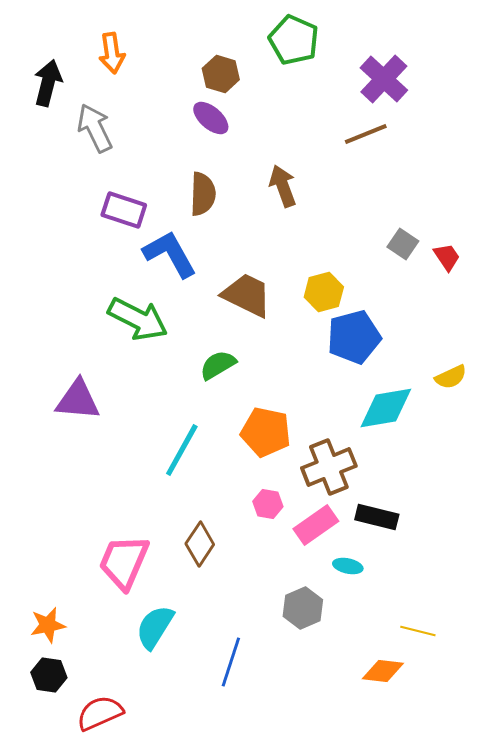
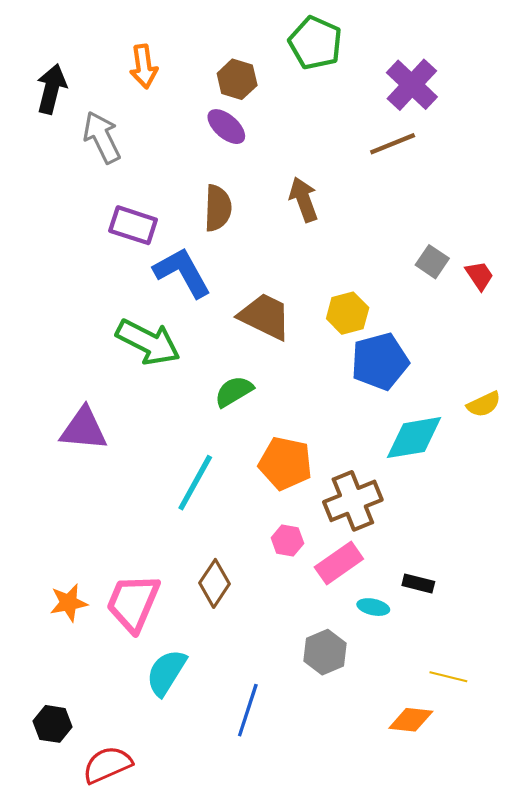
orange arrow: (112, 53) -> (144, 66), moved
black rectangle: (377, 517) -> (418, 583), moved, size x0.7
orange star: (48, 625) -> (69, 603), moved

